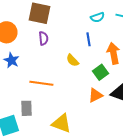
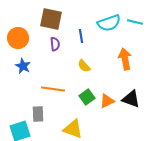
cyan semicircle: (97, 17) -> (109, 23), size x1.6
blue line: (88, 39) -> (81, 36), moved
green square: (100, 72) -> (87, 97), moved

